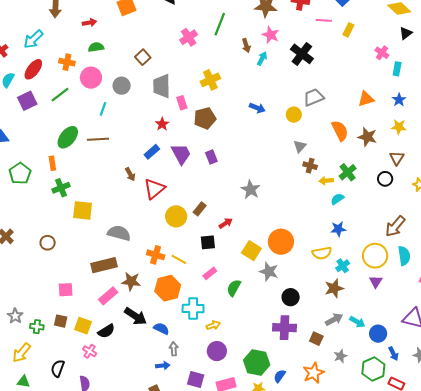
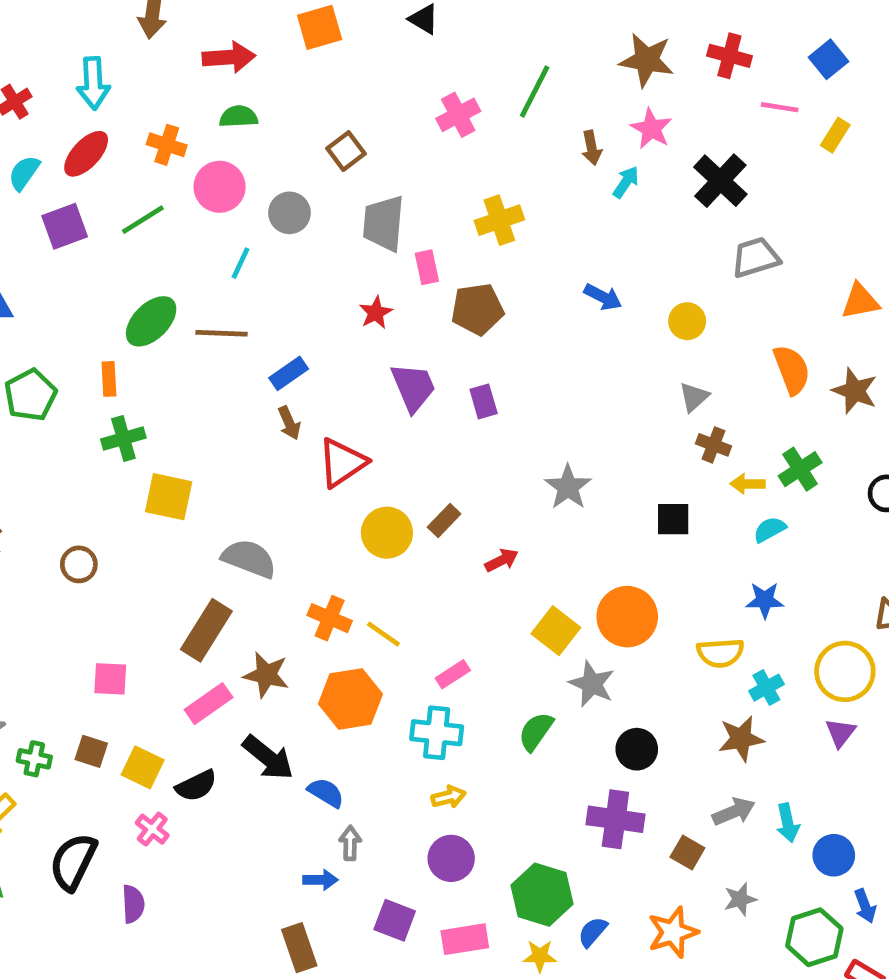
red arrow: (89, 23) -> (229, 57), size x1.5
cyan arrow: (33, 39) -> (93, 83), turned -55
gray trapezoid: (314, 97) -> (755, 257), moved
blue rectangle: (152, 152) -> (289, 373), moved
black square: (208, 242) -> (673, 519), moved
brown rectangle: (104, 265) -> (206, 630), turned -50
green semicircle: (234, 288) -> (536, 731), moved
cyan cross: (193, 308) -> (437, 733), moved
cyan arrow: (357, 322) -> (788, 823), turned 42
black semicircle: (58, 368) -> (73, 862), size x1.4

